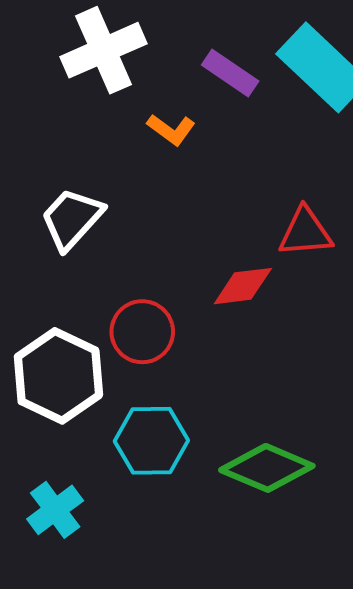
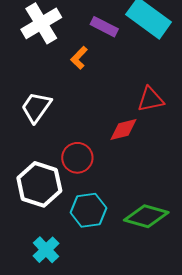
orange L-shape: (171, 130) -> (79, 58), turned 105

